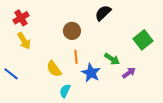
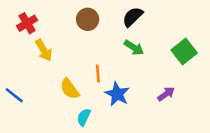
brown circle: (72, 31) -> (88, 19), moved
yellow arrow: (24, 41) -> (44, 50), moved
green arrow: (112, 59) -> (134, 48), moved

